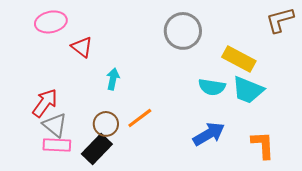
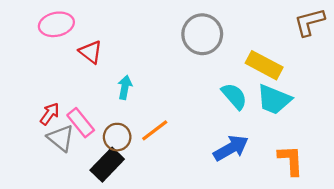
cyan semicircle: (212, 87) -> (234, 96), turned -140
red arrow: (45, 103) -> (50, 114), size x0.7
pink rectangle: (57, 145) -> (81, 123), moved, turned 48

